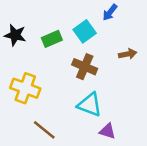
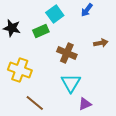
cyan square: (85, 31) -> (55, 14), moved
cyan triangle: (90, 105) -> (71, 83), turned 40
purple triangle: (107, 131) -> (85, 104), turned -40

